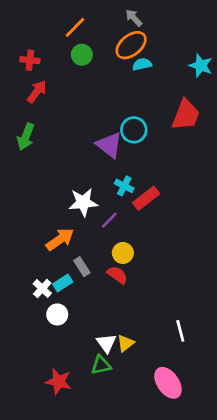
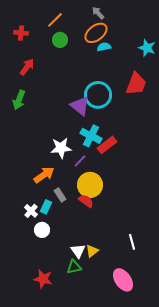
red cross: (30, 60) -> (21, 33), moved
cyan circle: (134, 130) -> (98, 95), size x1.4
cyan cross: (124, 186) -> (91, 136), size x1.5
yellow circle: (123, 253) -> (90, 185), size x1.6
cyan rectangle: (63, 283) -> (46, 207), turned -32

